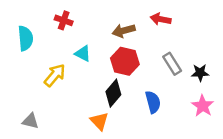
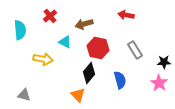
red cross: (64, 20) -> (50, 16), turned 32
brown arrow: (124, 31) -> (84, 24), moved
black star: (200, 73) -> (164, 62), moved
yellow arrow: (55, 75) -> (43, 59), turned 60

